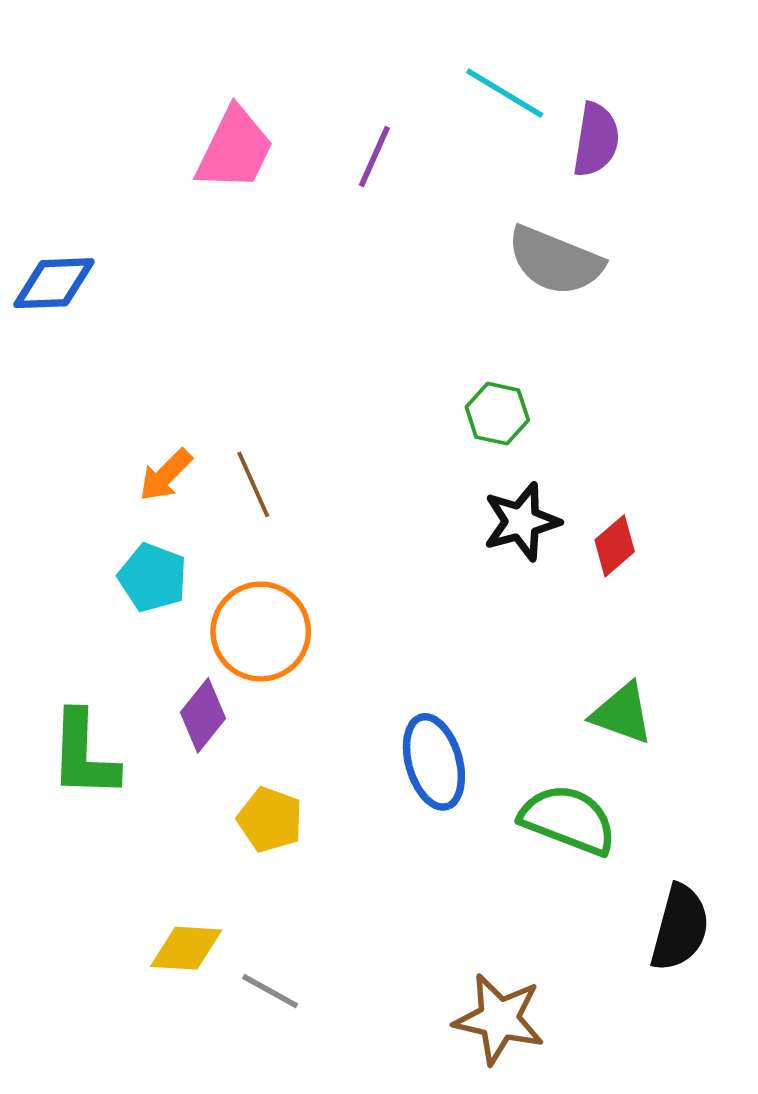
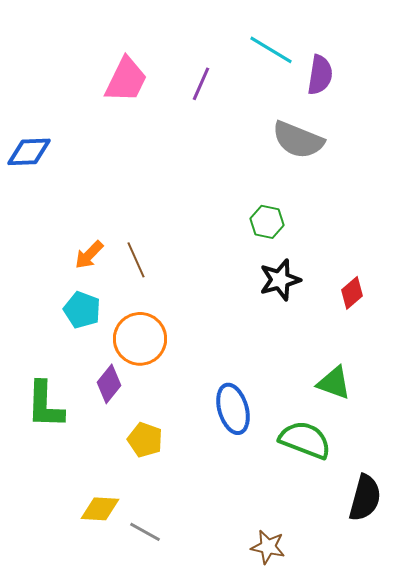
red diamond: (615, 546) -> (352, 293), moved
brown star: (499, 1019) -> (268, 547), size x0.7

